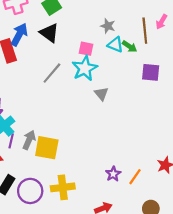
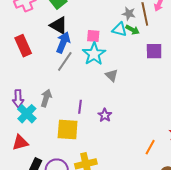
gray star: (108, 26) -> (129, 14), moved
blue arrow: (19, 35) -> (63, 42), moved
gray arrow: (29, 140) -> (46, 98), moved
purple line: (11, 141) -> (80, 107), moved
purple star: (113, 174) -> (105, 115), moved

